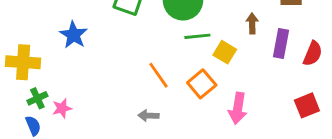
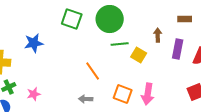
blue star: (73, 35) -> (34, 43), turned 30
orange square: (202, 84) -> (123, 94), moved, turned -30
pink star: (62, 108) -> (34, 94), moved

